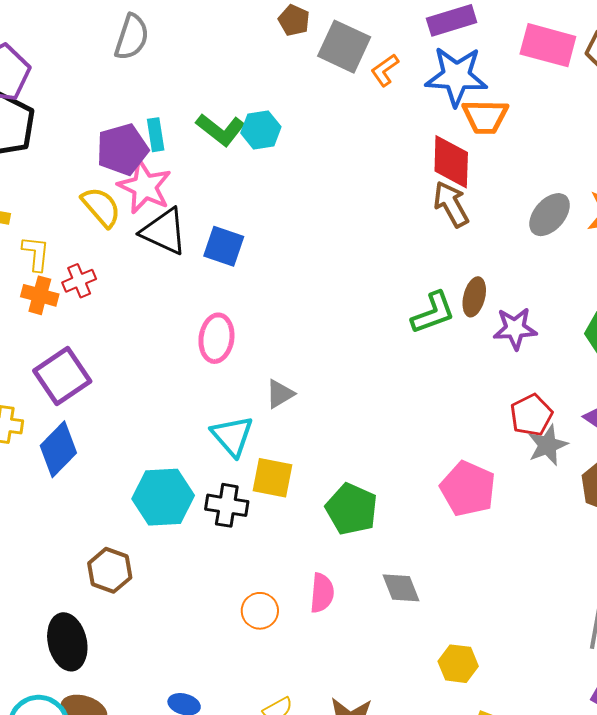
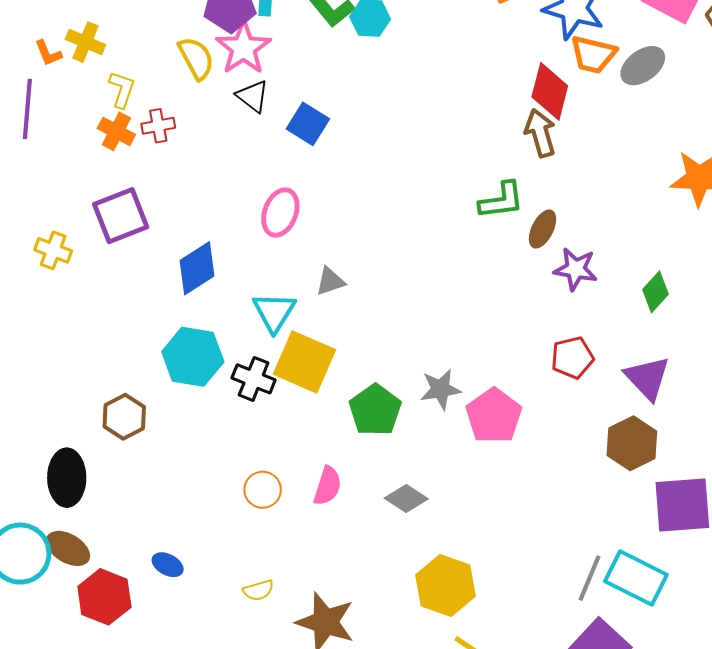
gray ellipse: (550, 215) -> (643, 66), moved
black triangle: (164, 231) -> (253, 96), size x0.7
green L-shape: (433, 313) -> (501, 200), moved
gray star: (548, 445) -> (440, 389), moved
blue diamond: (58, 449) -> (197, 268), moved
yellow square: (272, 478) -> (304, 362), size x1.4
gray diamond: (401, 588) -> (406, 498), turned -48
yellow hexagon: (458, 664) -> (446, 586), size x1.5

